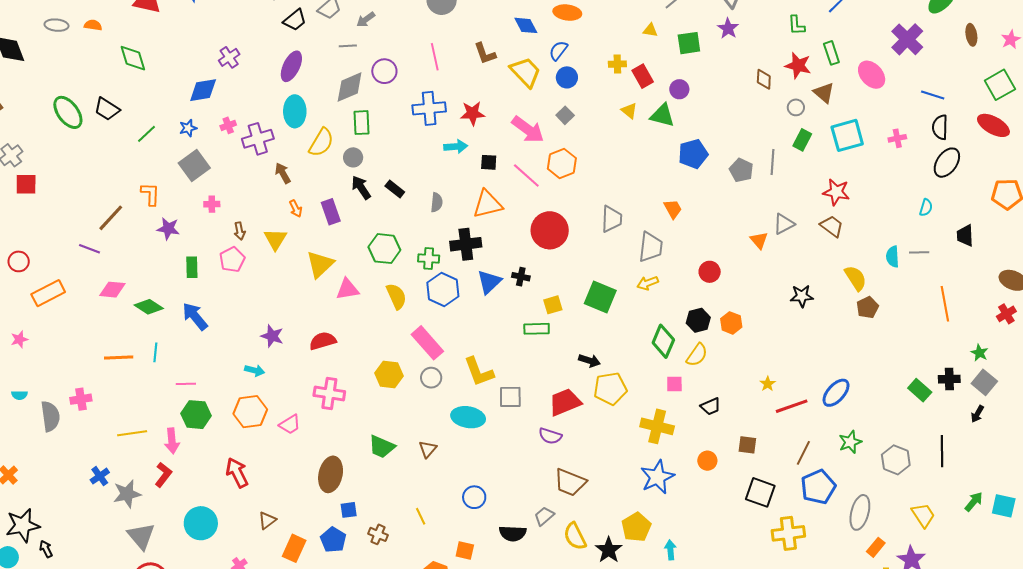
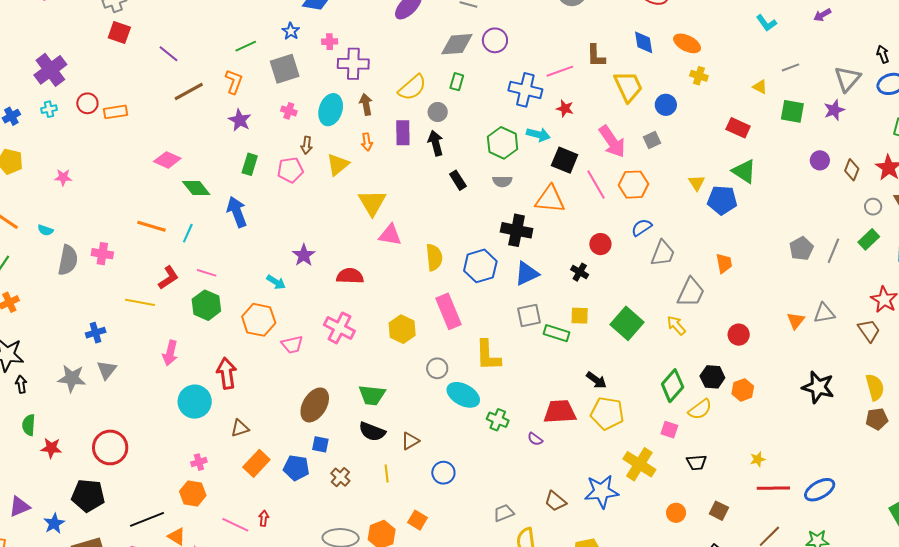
blue semicircle: (558, 50) -> (642, 227), moved
pink line: (435, 57) -> (560, 71), moved, turned 64
yellow cross: (617, 64) -> (699, 76), moved
red rectangle: (643, 76) -> (738, 128), turned -55
purple circle: (679, 89) -> (820, 160), moved
cyan ellipse: (295, 111) -> (331, 110), moved
yellow triangle: (629, 111) -> (697, 183), moved
red star: (473, 113) -> (565, 109), size x0.7
green rectangle: (362, 123) -> (457, 82), size x0.7
blue star: (188, 128) -> (291, 31), turned 30
green line: (146, 134) -> (246, 46), moved
blue pentagon: (693, 154) -> (722, 200), moved
black square: (489, 162) -> (565, 160), size x1.5
black rectangle: (395, 189) -> (458, 180), moved
gray semicircle: (437, 202) -> (502, 181), turned 66
purple rectangle: (331, 212) -> (403, 133), moved
red circle: (550, 230) -> (600, 244), size x0.6
purple line: (89, 249) -> (169, 54), moved
green hexagon: (384, 249) -> (503, 143), moved
green cross: (429, 258) -> (498, 420), moved
yellow triangle: (320, 264) -> (372, 203), turned -36
black cross: (521, 277) -> (580, 272), moved
yellow arrow: (648, 283) -> (676, 325), turned 50
orange rectangle: (48, 293) -> (115, 112), moved, size x0.7
black star: (802, 296) -> (818, 387), size x1.4
gray circle: (431, 378) -> (437, 368), moved
gray square: (510, 397) -> (529, 315), moved, turned -30
purple semicircle: (550, 436) -> (535, 439), size x0.7
pink arrow: (172, 441) -> (170, 353), moved
green trapezoid: (382, 447) -> (372, 395), turned -36
brown triangle: (428, 449) -> (410, 441), moved
red L-shape: (163, 475) -> (168, 278), moved
blue star: (657, 477) -> (601, 491), moved
brown trapezoid: (570, 482) -> (555, 501), moved, size x0.7
gray star: (127, 494) -> (72, 378), moved
cyan circle: (201, 523) -> (195, 402), moved
black semicircle: (513, 533) -> (372, 432), moved
gray triangle: (141, 536) -> (107, 370), moved, size x0.7
blue pentagon: (333, 540) -> (296, 468), turned 30

